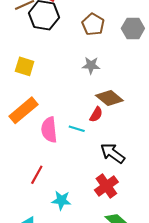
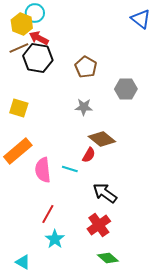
gray hexagon: (133, 28) -> (126, 89), moved
red line: (37, 175) -> (48, 214), moved
cyan star: (61, 200) -> (55, 239), turned 30

